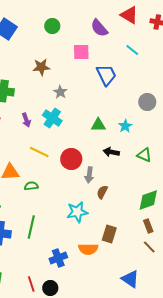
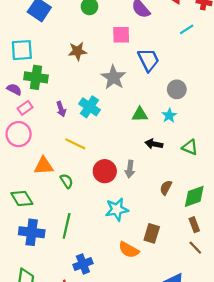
cyan line: (132, 50) -> (187, 29), moved, turned -72
gray star: (60, 92) -> (113, 77), moved, size x1.6
gray circle: (147, 102) -> (177, 89), moved
red circle: (71, 159) -> (105, 171), moved
green semicircle: (31, 186) -> (67, 181), turned 64
brown semicircle: (102, 192) -> (166, 188), moved
orange semicircle: (88, 249) -> (129, 250), turned 30
blue cross: (58, 258) -> (83, 264), moved

